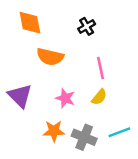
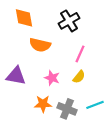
black cross: (87, 26) -> (69, 21), size x1.5
pink line: (100, 68) -> (80, 54), turned 36
purple triangle: (20, 96) -> (16, 76), turned -35

